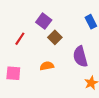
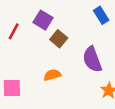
red line: (20, 39) -> (14, 31), moved

